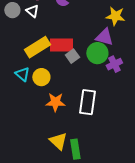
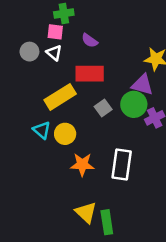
red rectangle: (61, 45) -> (90, 74), moved

